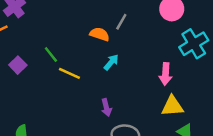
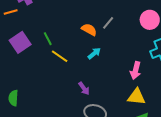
purple square: (18, 65) -> (20, 42), size x1.5
purple arrow: (106, 107) -> (84, 88), turned -32

